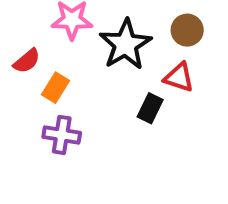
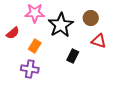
red triangle: (179, 77) -> (99, 41), moved
orange rectangle: (56, 88) -> (35, 46), moved

